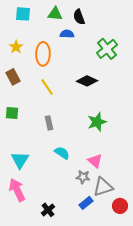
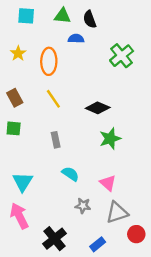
brown rectangle: (13, 77) -> (15, 98), moved
black diamond: (87, 81) -> (98, 108), moved
gray star: (83, 177) -> (83, 206), moved
blue rectangle: (86, 203) -> (98, 244), moved
black cross: (48, 210) -> (54, 239), size x1.5

